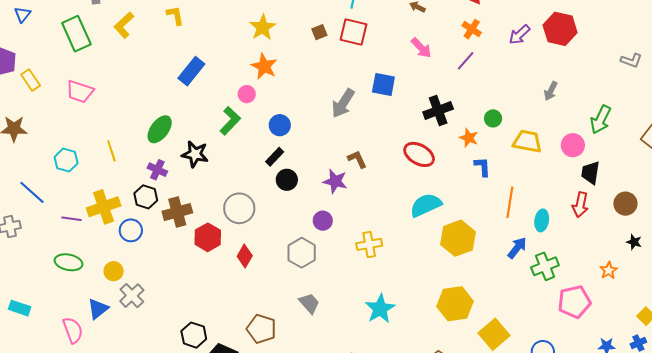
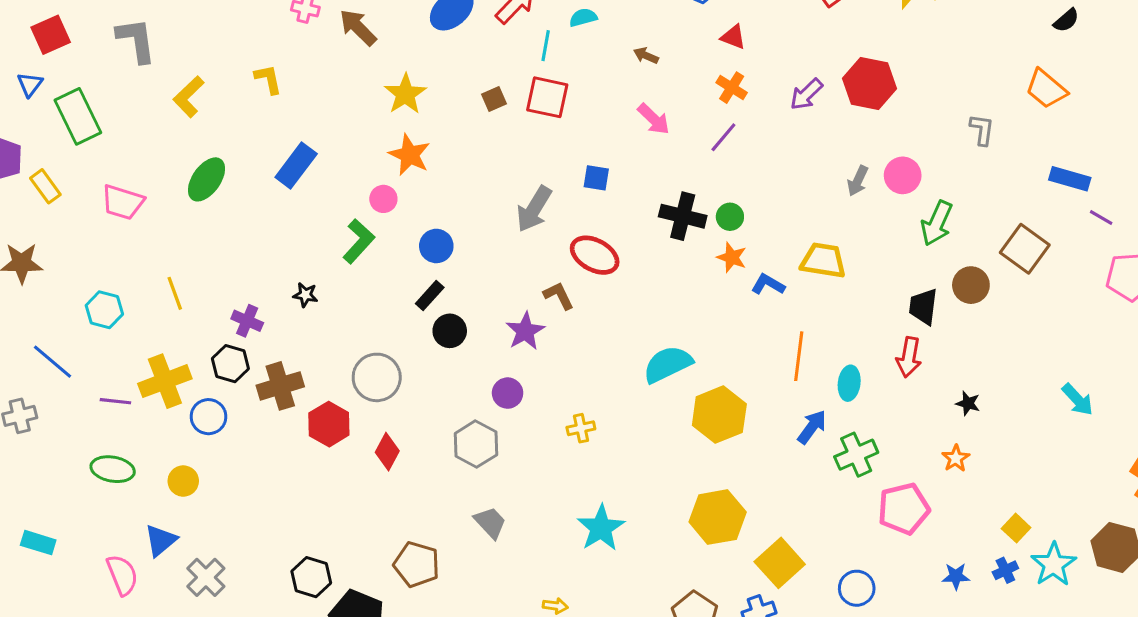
green rectangle: (76, 34) -> (78, 116), moved
gray L-shape: (631, 60) -> (982, 130), turned -100
blue square: (383, 84) -> (596, 178), size x0.7
black cross: (438, 111) -> (683, 216), turned 36
green circle: (493, 118) -> (730, 217), moved
green ellipse: (160, 129) -> (207, 179), moved
pink circle: (573, 145) -> (903, 175), moved
black star: (195, 154) -> (305, 295), size x0.6
red ellipse: (419, 154) -> (595, 255), moved
blue L-shape: (482, 167) -> (768, 284), moved, turned -55
purple star: (335, 181) -> (525, 331), turned 30
brown circle: (625, 204) -> (971, 285), moved
black star: (634, 242) -> (968, 403), moved
yellow cross: (369, 244) -> (581, 428), size x0.7
gray cross: (132, 296) -> (206, 577), moved

